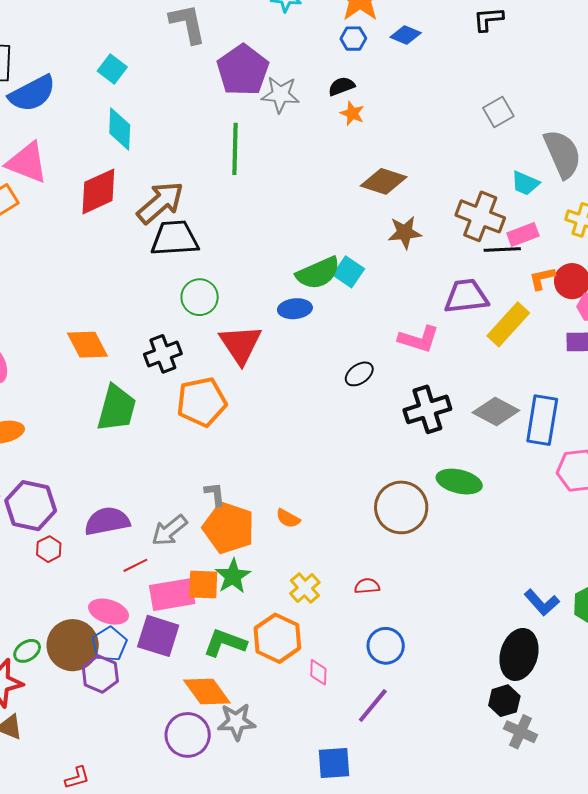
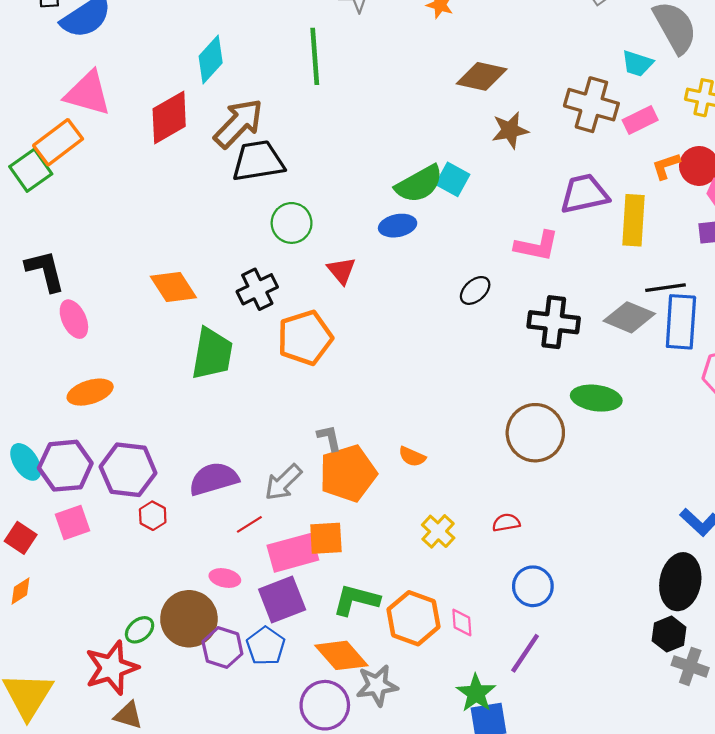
cyan diamond: (120, 129) -> (211, 59), moved, turned 45
black line: (502, 249) -> (666, 288), moved
yellow rectangle: (508, 324) -> (634, 220), turned -33
red triangle: (240, 344) -> (341, 271), size x0.6
black cross: (427, 409) -> (554, 322), turned 30
orange pentagon: (229, 528) -> (348, 473), turned -30
green star: (233, 576) -> (476, 693), moved
pink ellipse: (109, 612) -> (225, 578), size x0.7
purple square: (158, 636) -> (282, 599), turned -33
orange hexagon: (277, 638) -> (414, 618), moved
blue pentagon: (109, 644) -> (266, 646), moved

